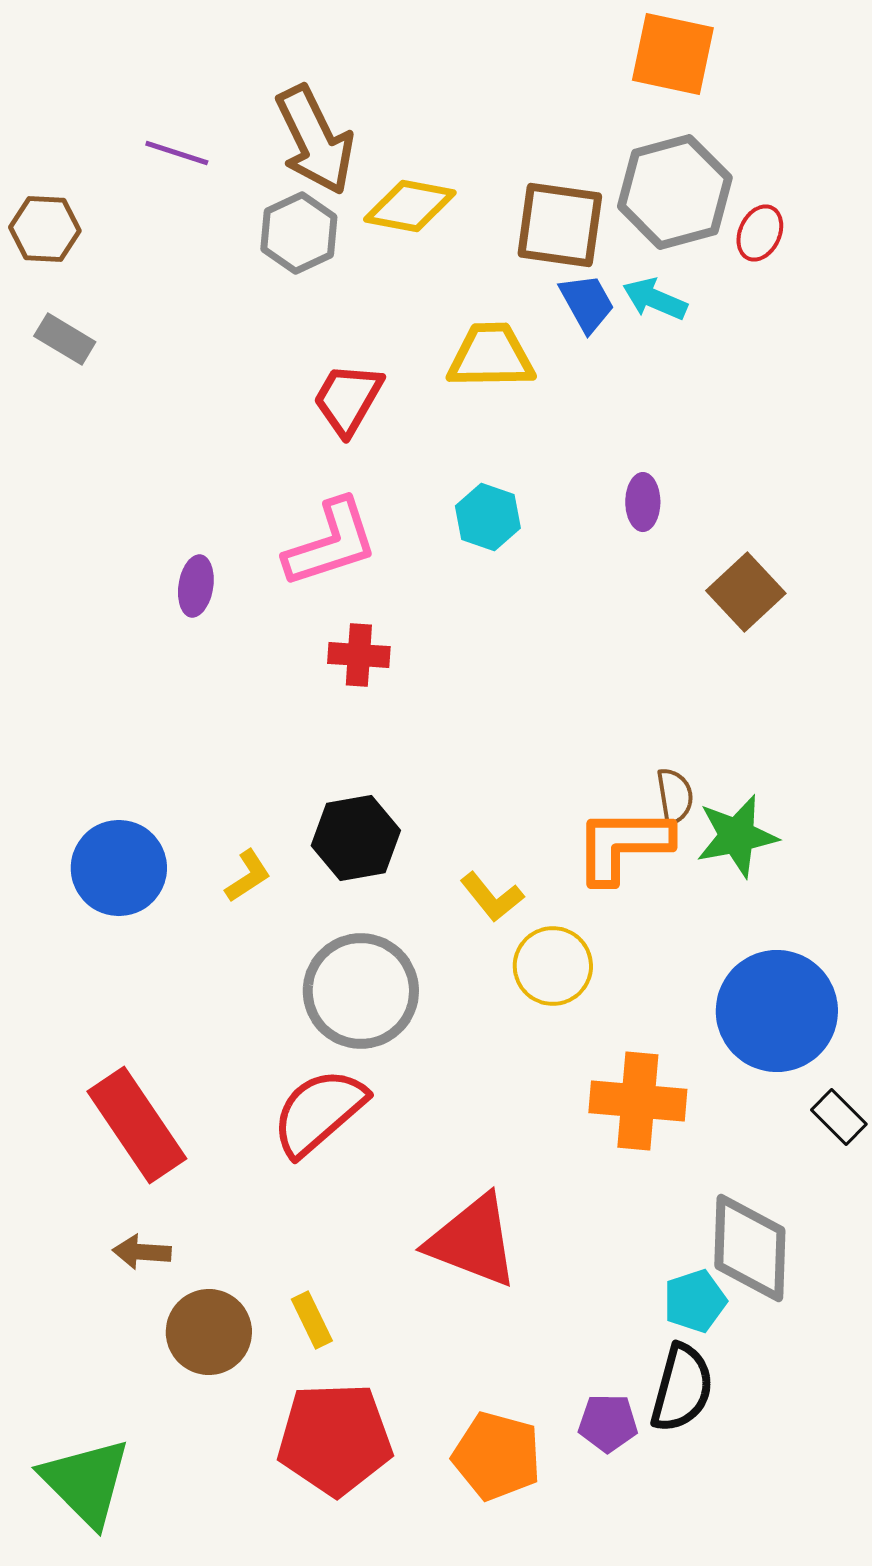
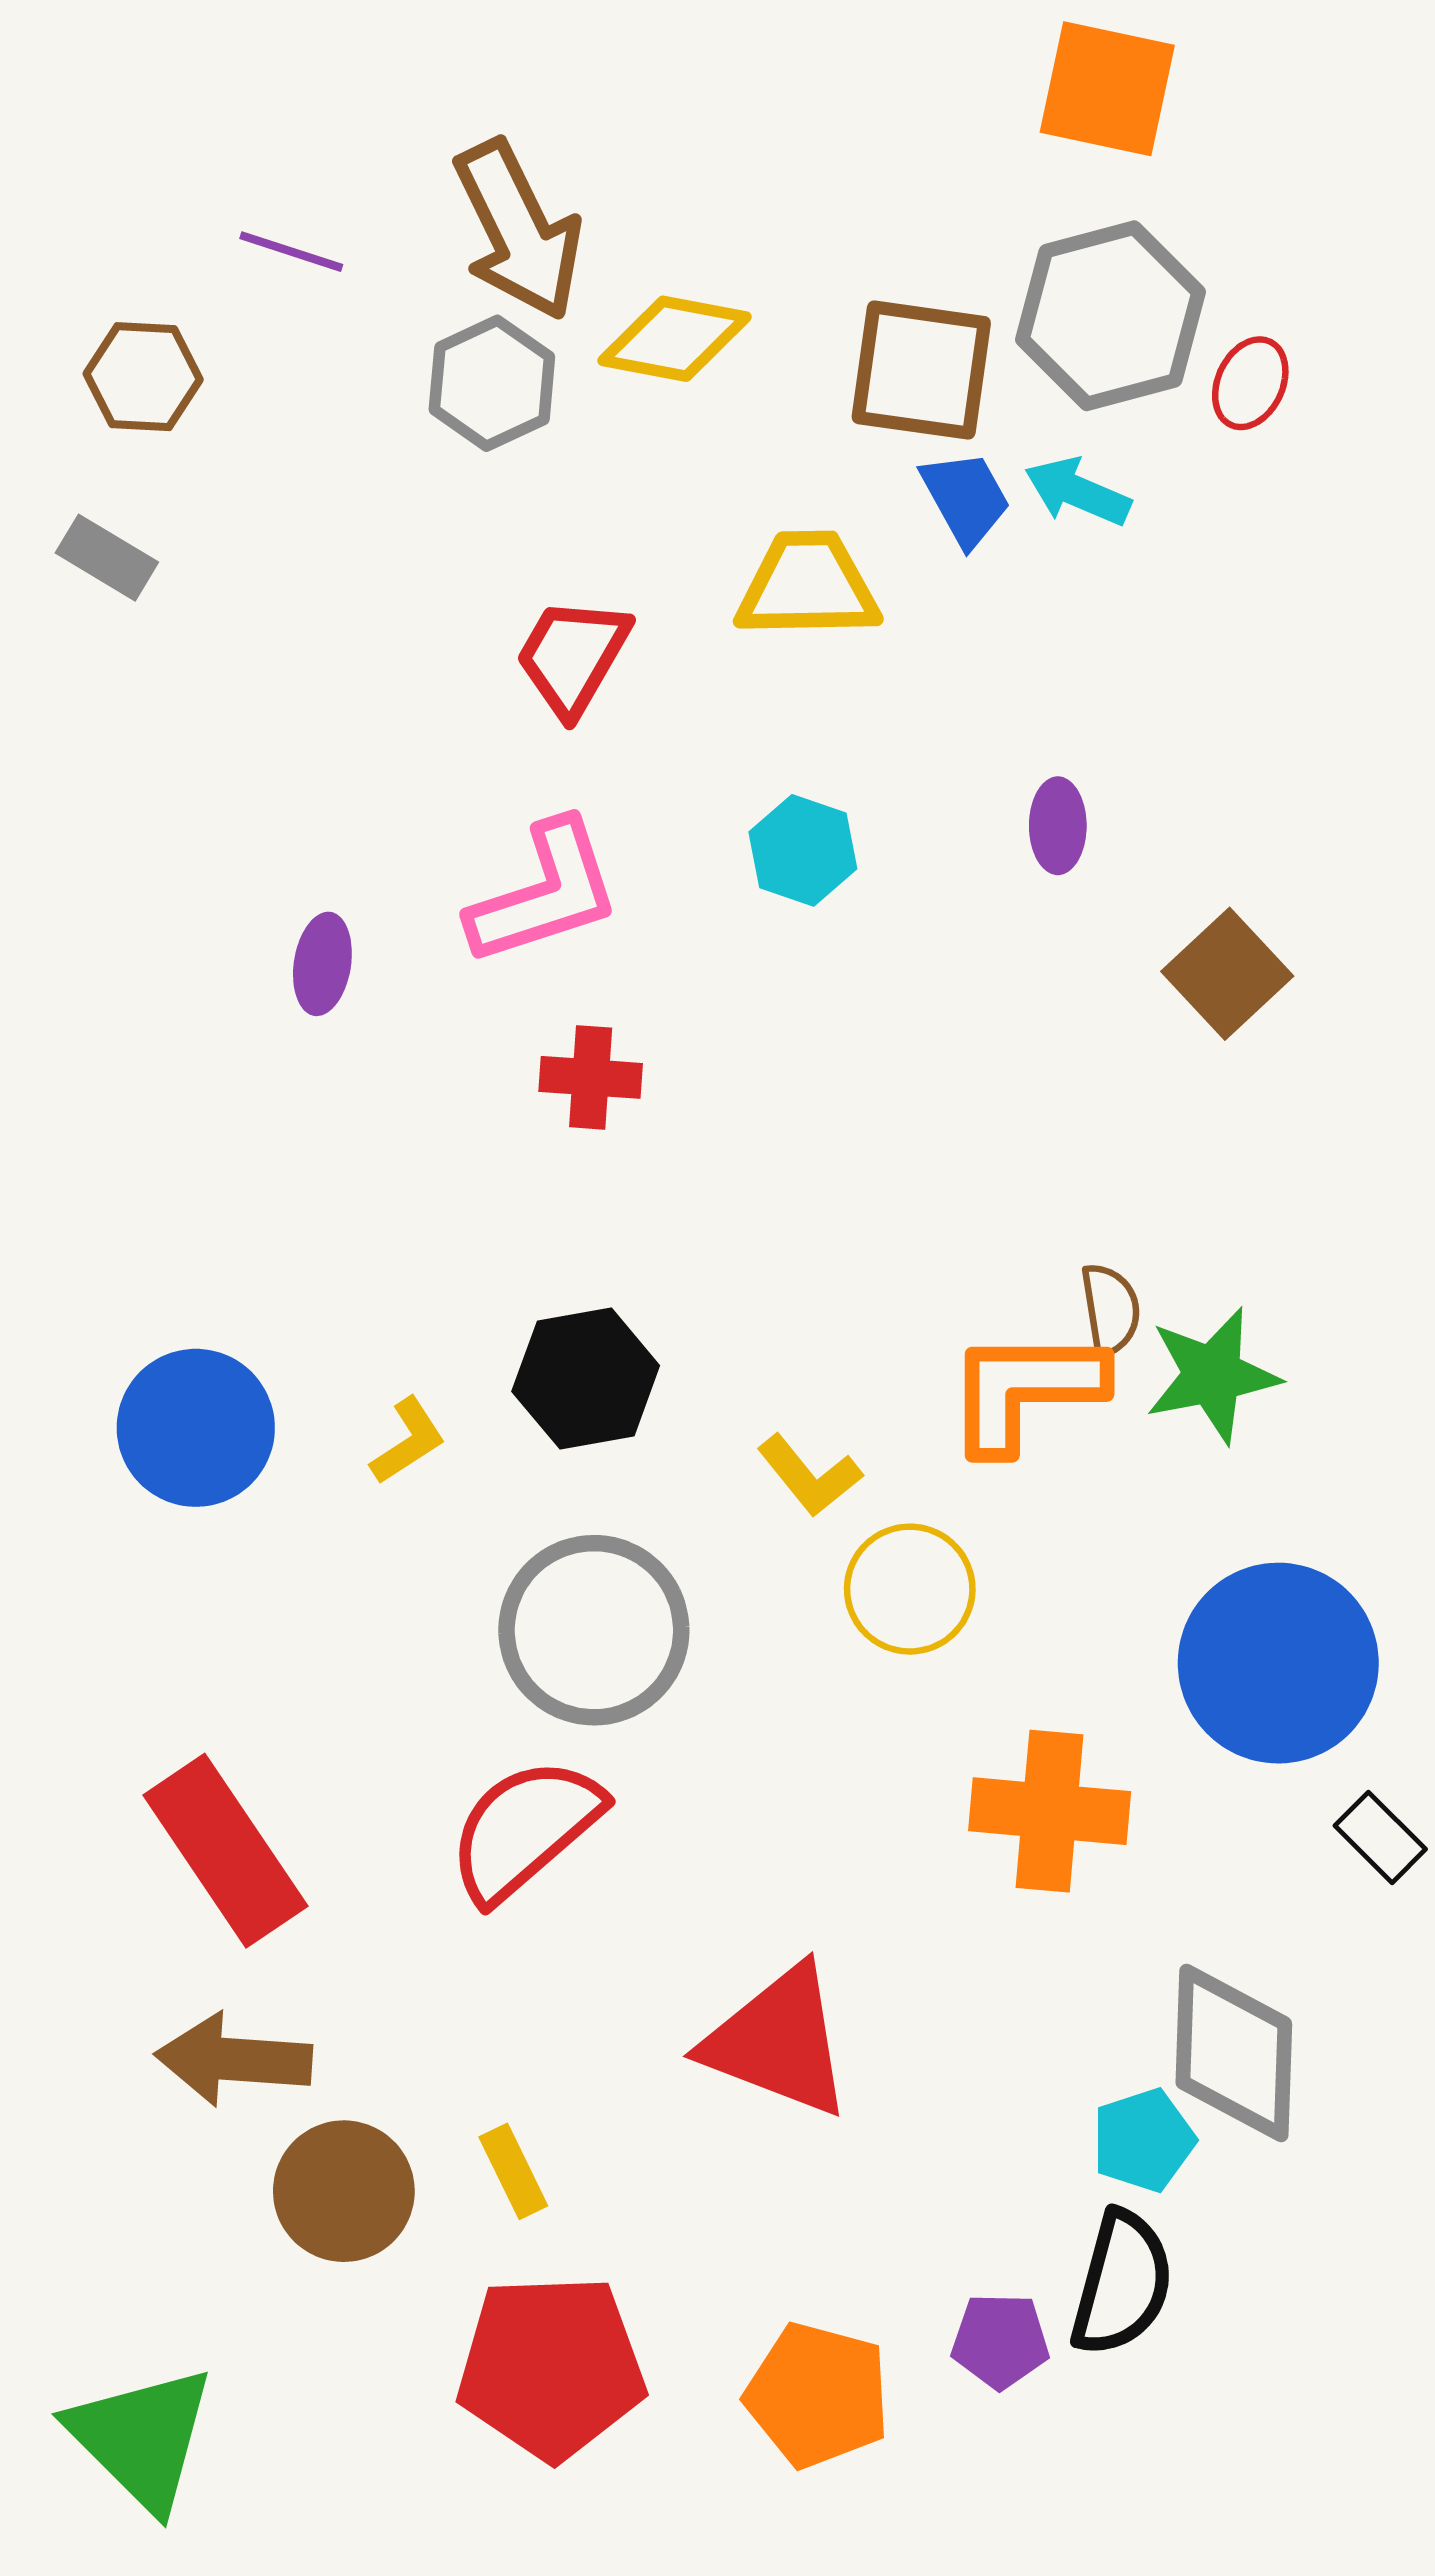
brown hexagon: (45, 229) -> (143, 377), moved
brown arrow: (142, 1252) -> (234, 2060), size x1.6

